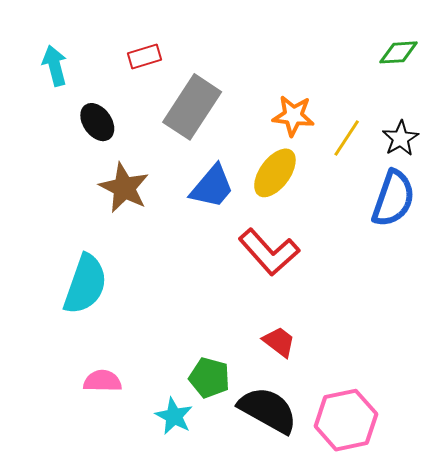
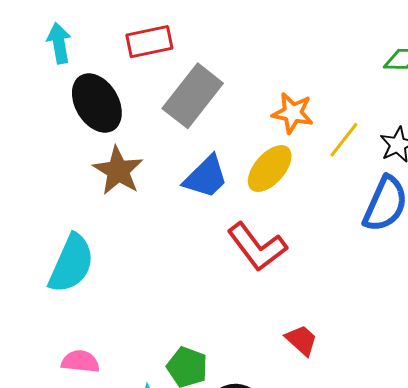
red rectangle: (145, 57) -> (149, 42), size x1.4
black ellipse: (97, 122) -> (97, 103), size x1.5
red trapezoid: (279, 342) -> (301, 340), moved

